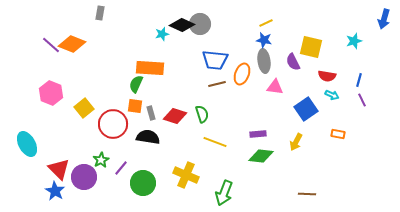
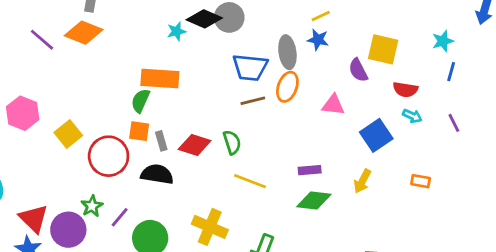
orange diamond: (72, 44) -> (84, 33), moved
purple line: (51, 45) -> (42, 40), moved
gray ellipse: (264, 61) -> (287, 52), moved
blue line: (359, 80) -> (451, 72), moved
orange rectangle: (338, 134) -> (421, 181), moved

